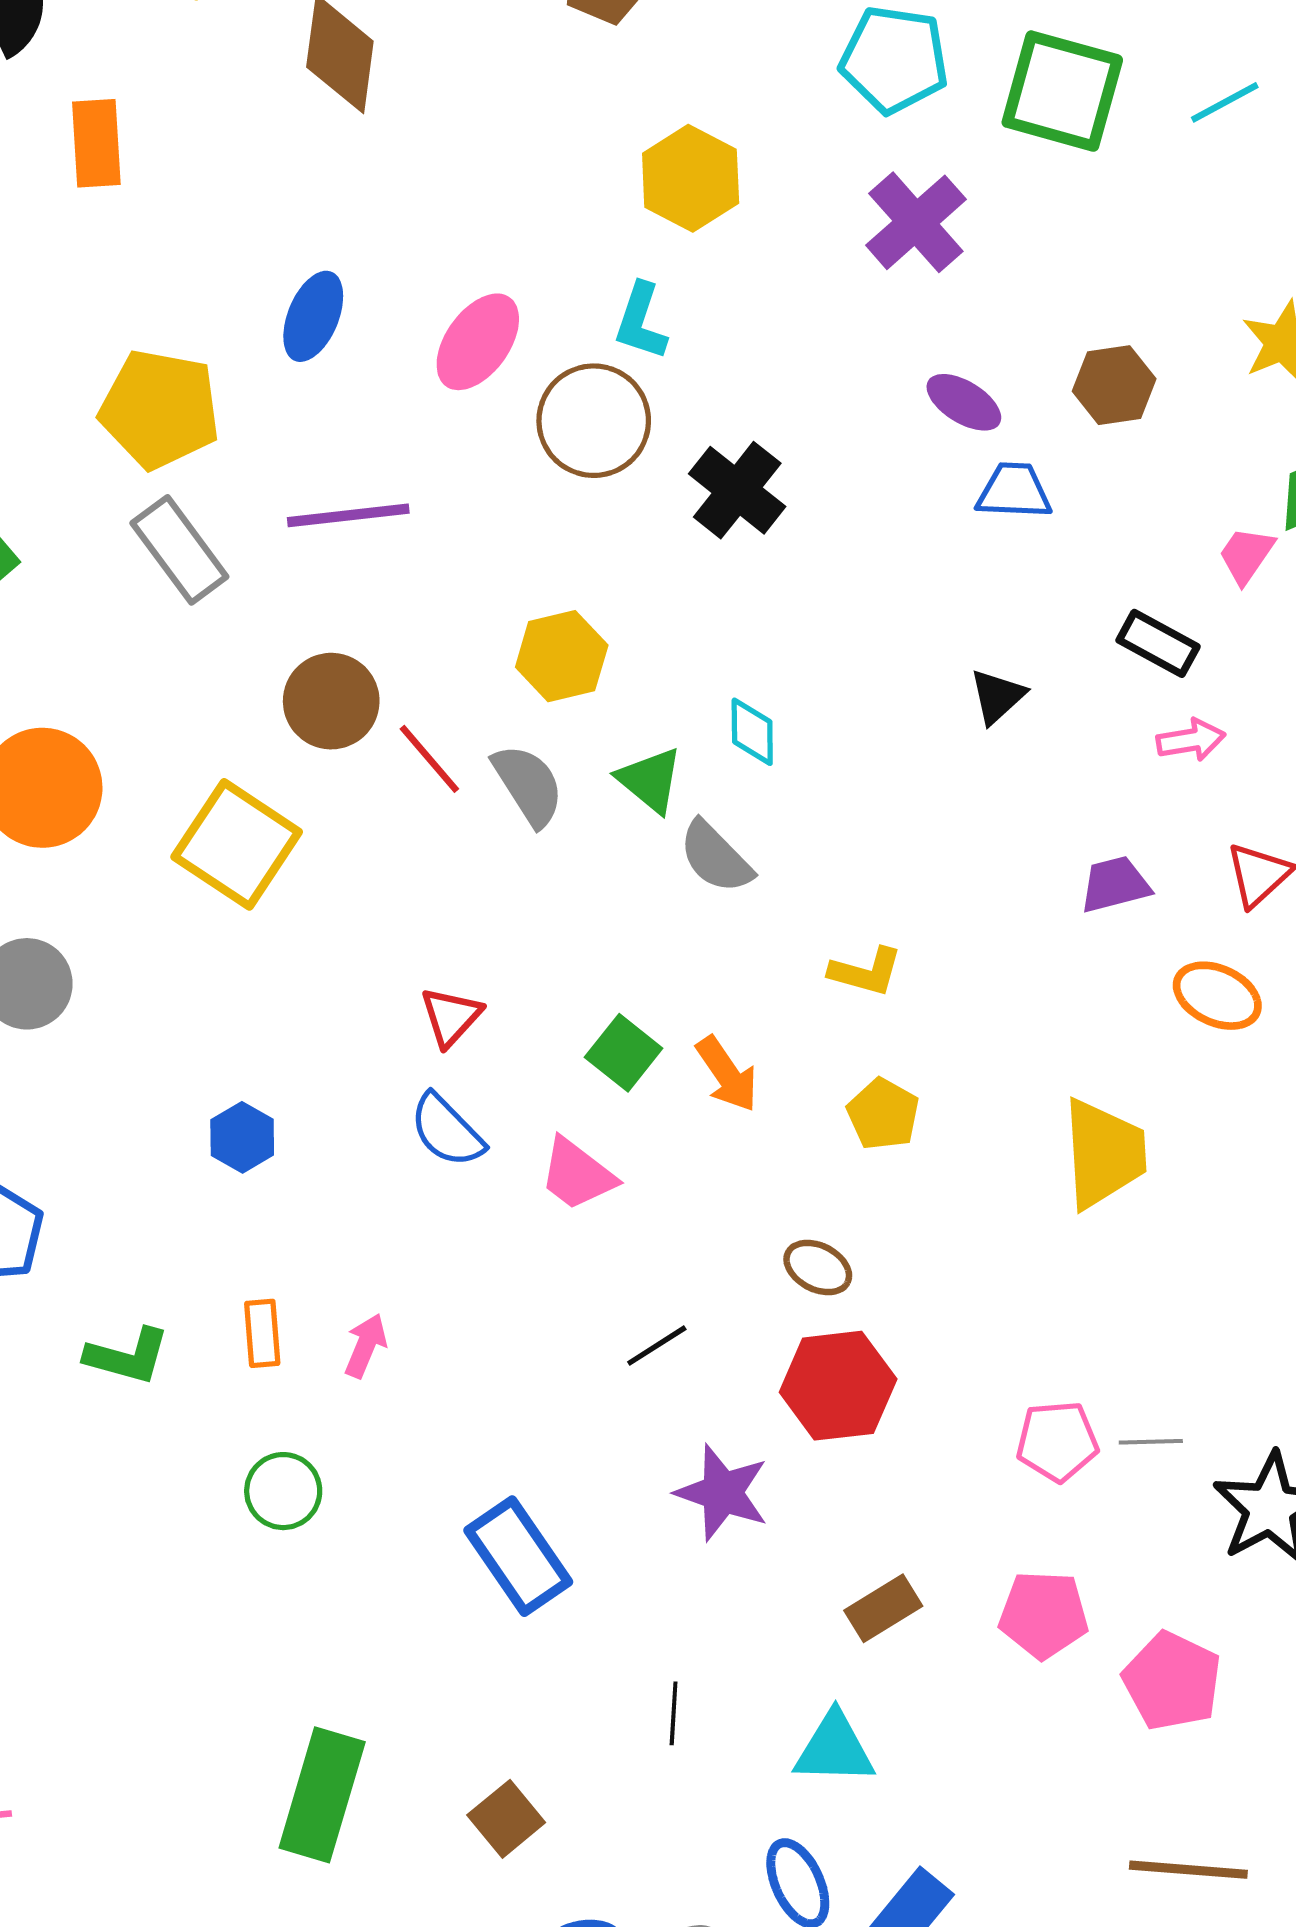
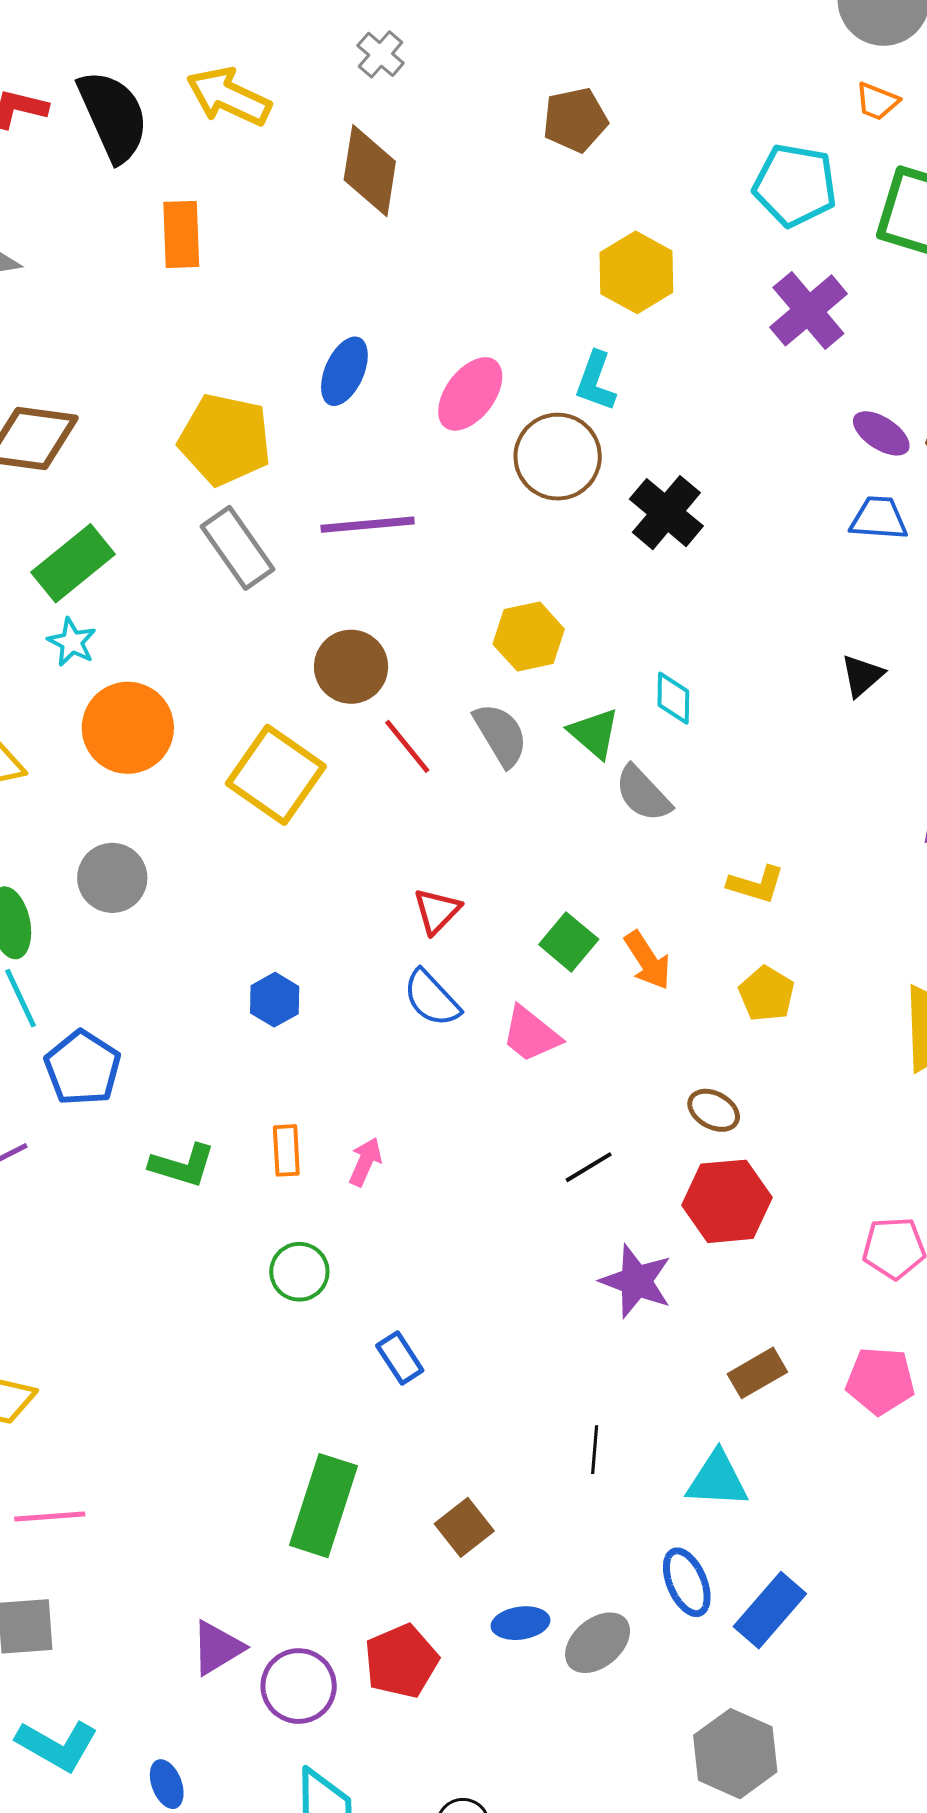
purple ellipse: (964, 402) -> (881, 433), moved
red line: (429, 759) -> (407, 746), moved
blue rectangle: (518, 1556) -> (400, 1358), moved, size x0.6

